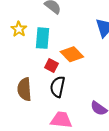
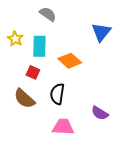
red square: (51, 65) -> (33, 72), moved
brown semicircle: (24, 89) -> (24, 99), turned -40

